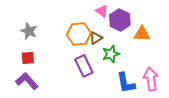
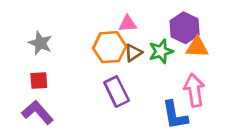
pink triangle: (102, 11) -> (128, 24), moved, turned -40
purple hexagon: (120, 20) -> (185, 28), moved
green star: (111, 54) -> (161, 51), moved
pink arrow: (151, 79) -> (194, 90), moved

